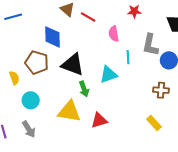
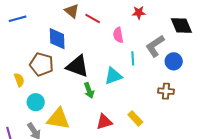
gray L-shape: (150, 45) -> (155, 46), turned 45
yellow triangle: (69, 111) -> (58, 119), moved
yellow rectangle: (154, 123) -> (135, 118), moved

